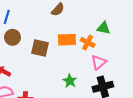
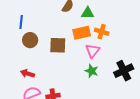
green triangle: (104, 28) -> (88, 13), moved
pink triangle: (99, 62) -> (93, 51), moved

